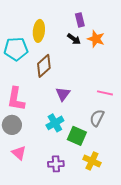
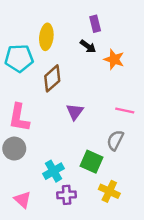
orange star: (96, 39) -> (114, 59), moved
cyan cross: (55, 123) -> (53, 171), moved
pink triangle: (19, 153) -> (23, 200), moved

